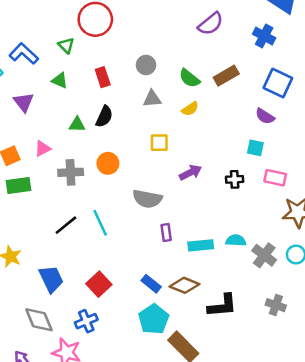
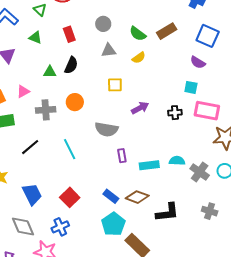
pink rectangle: (275, 178) -> (207, 111), size x1.4
black line: (66, 225) -> (30, 147), moved

